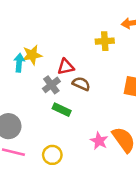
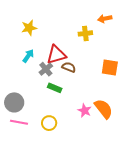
yellow star: (32, 55) -> (29, 28), moved
cyan arrow: (19, 63) -> (28, 56), moved, turned 32
red triangle: (66, 67) -> (56, 55), size x1.5

